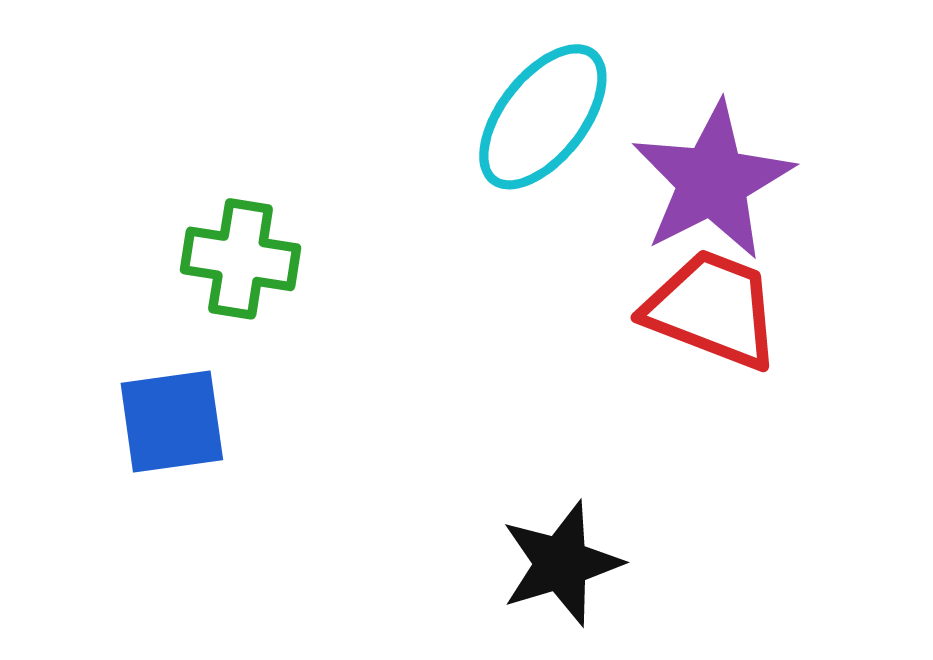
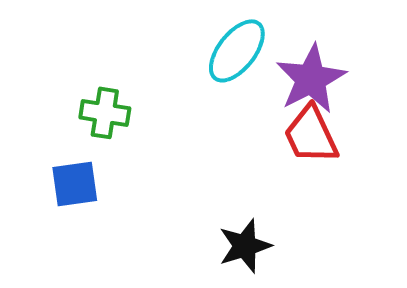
red trapezoid: (712, 309) -> (311, 135), turned -136

